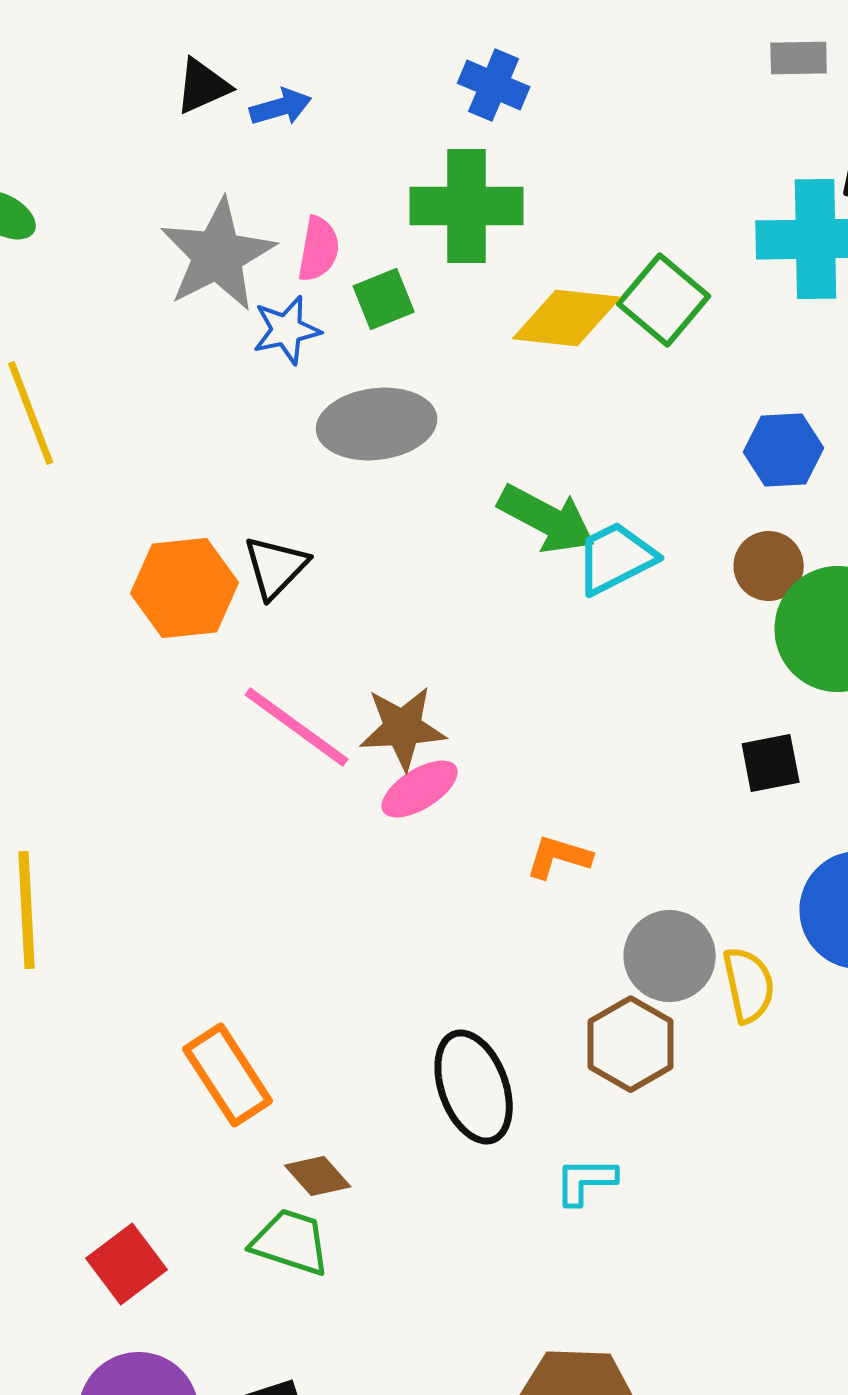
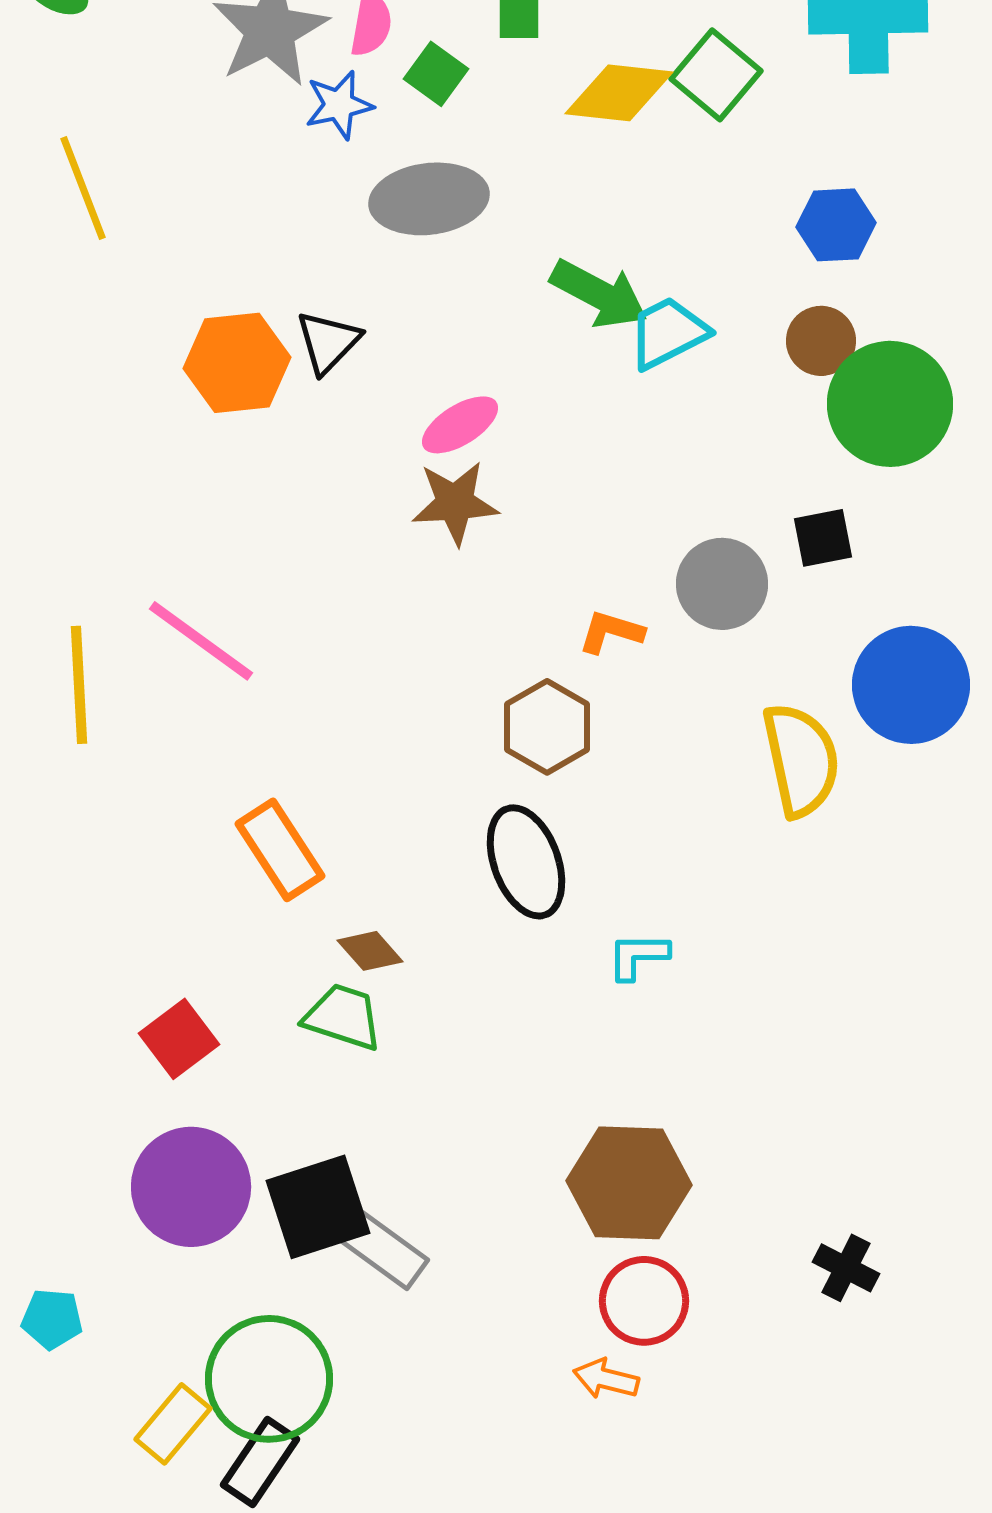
green square: (384, 299) -> (436, 74), turned -32
pink line: (297, 727) -> (201, 641), moved
pink ellipse: (420, 789) -> (460, 425), moved
gray circle: (670, 956) -> (722, 584), moved
yellow semicircle: (749, 985) -> (801, 760), size x1.5
brown hexagon: (631, 1044) -> (547, 727), moved

